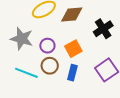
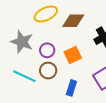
blue rectangle: (72, 73) -> (71, 88), moved

